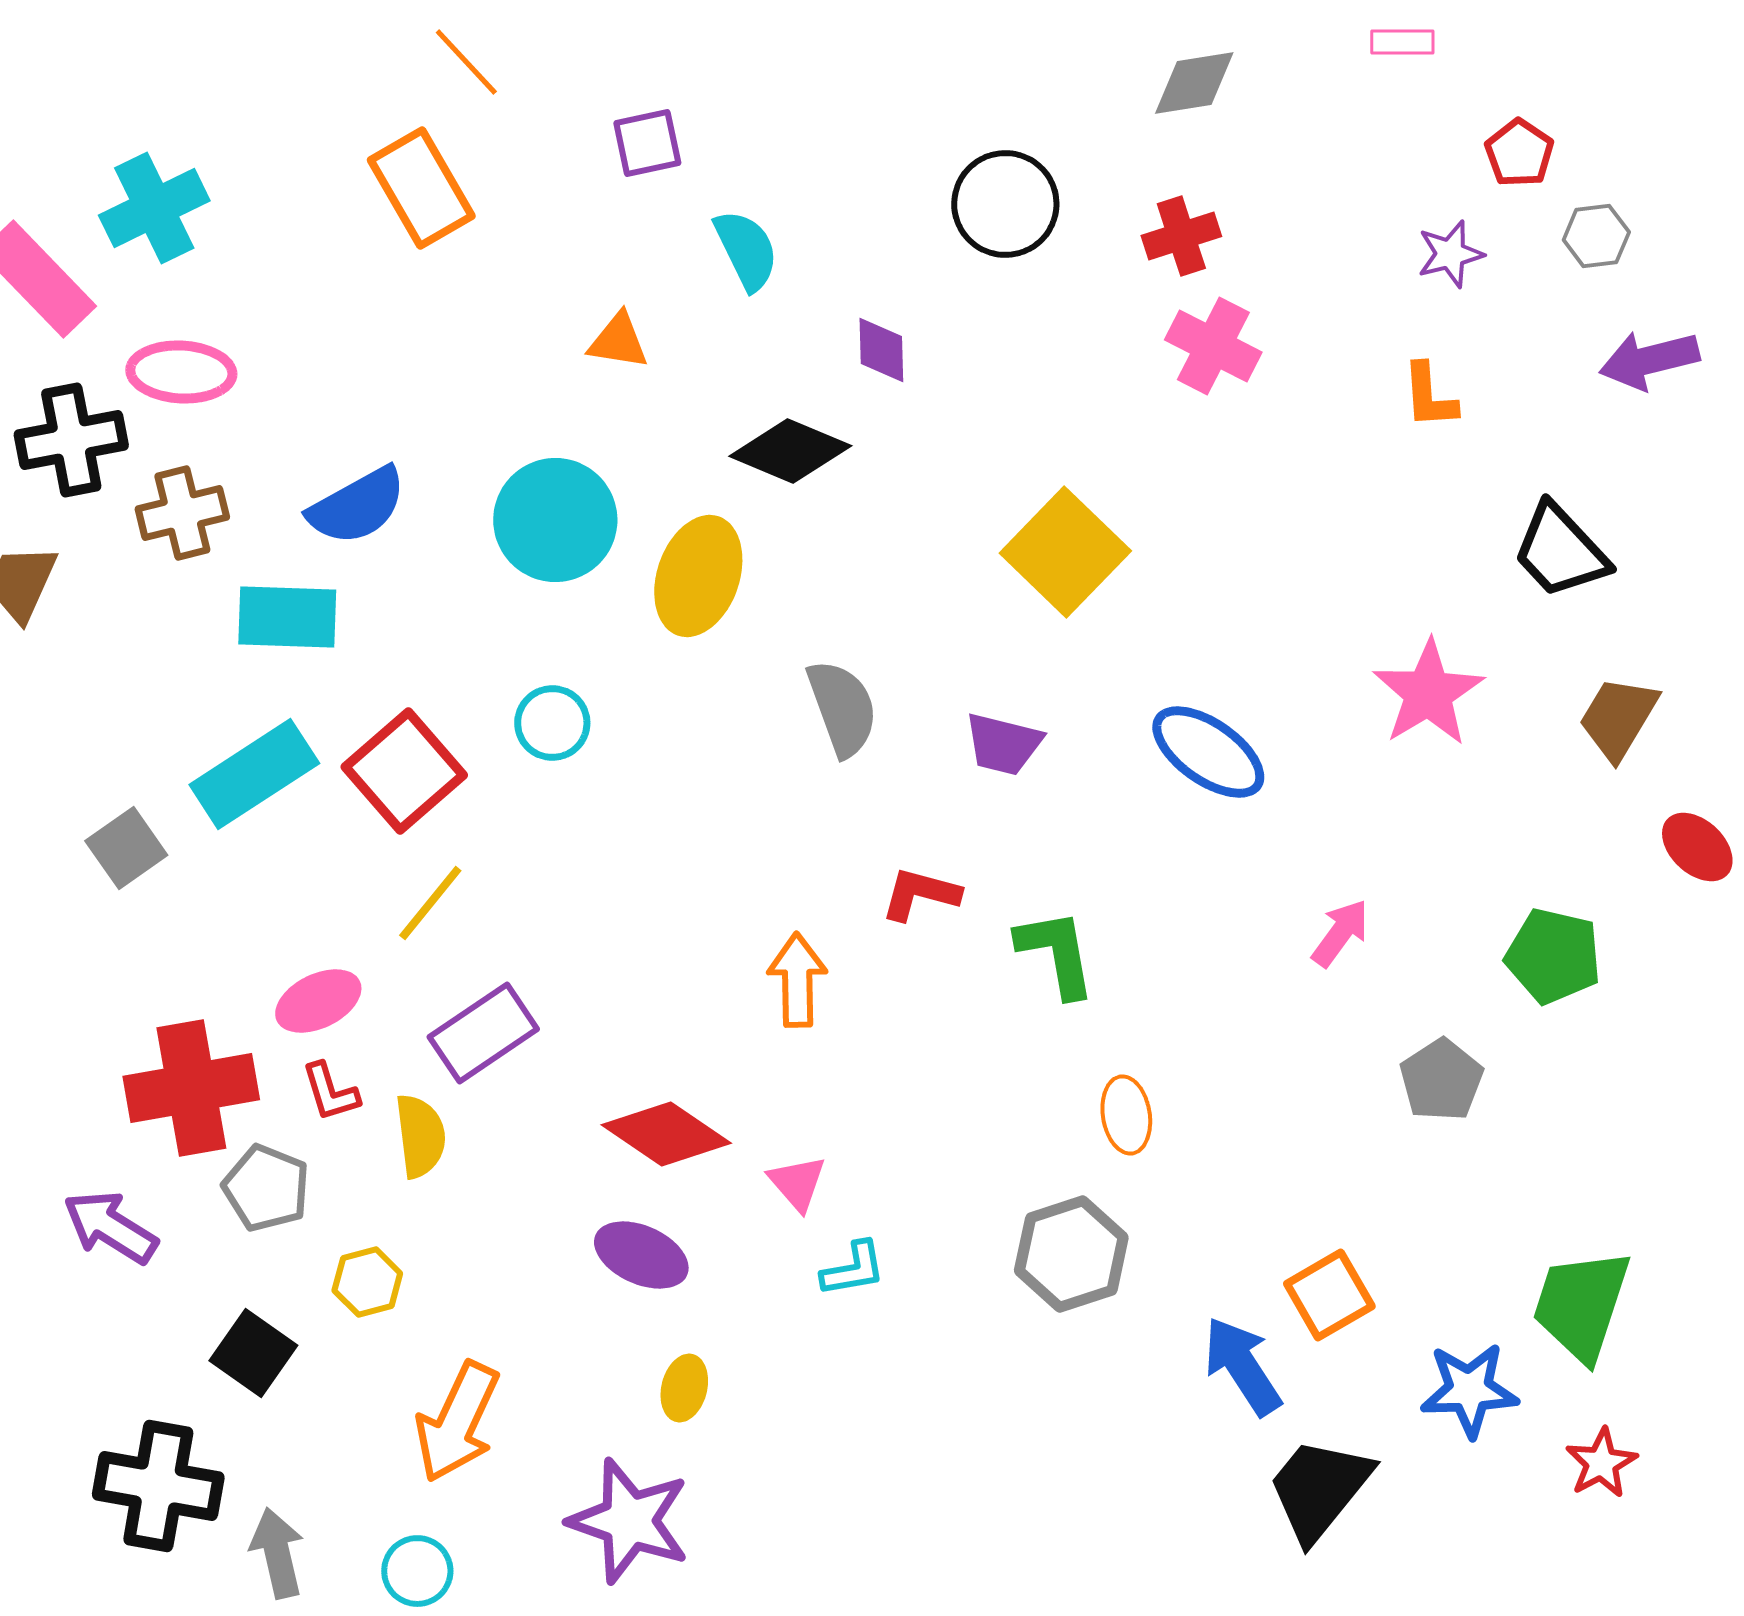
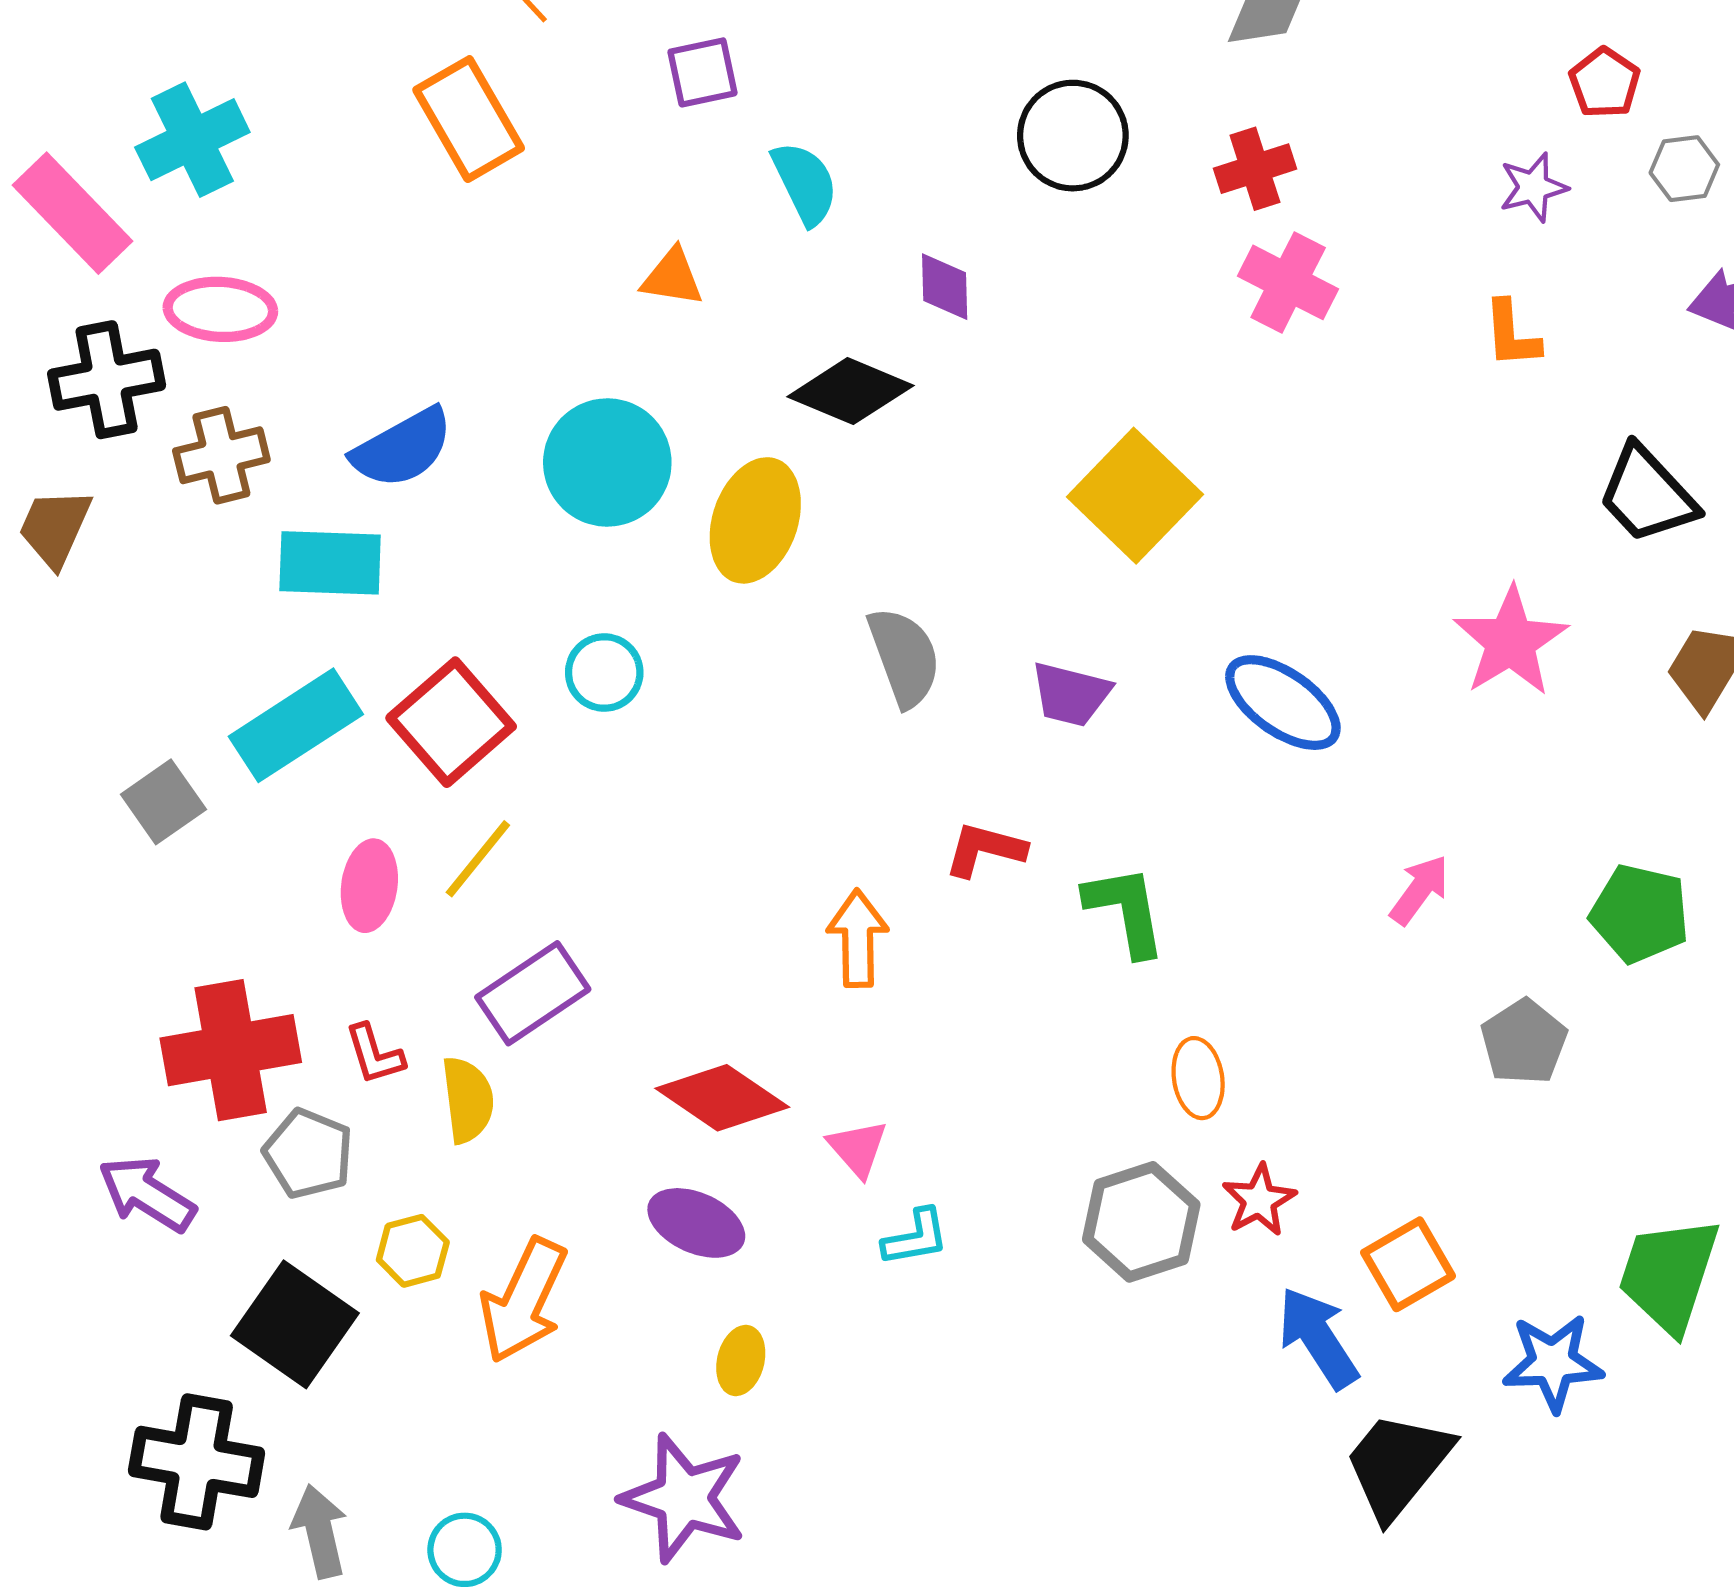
pink ellipse: (318, 1001) -> (369, 886), moved, turned -56
black square: (253, 1353) -> (295, 1324), size x1.4
orange arrow: (457, 1422) -> (524, 1301), moved
red star: (1601, 1463) -> (1259, 1200), moved

